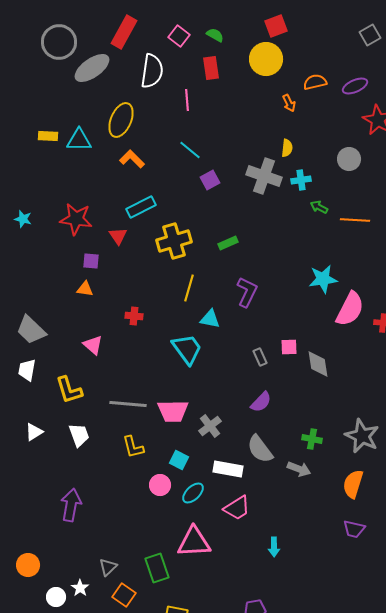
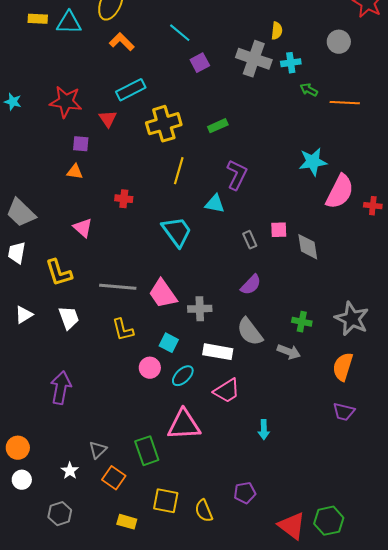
cyan triangle: (210, 319) -> (215, 204), moved
pink trapezoid: (173, 411) -> (163, 294), turned 56
gray cross: (210, 426) -> (200, 309), turned 35
white circle: (56, 597) -> (22, 480), moved

